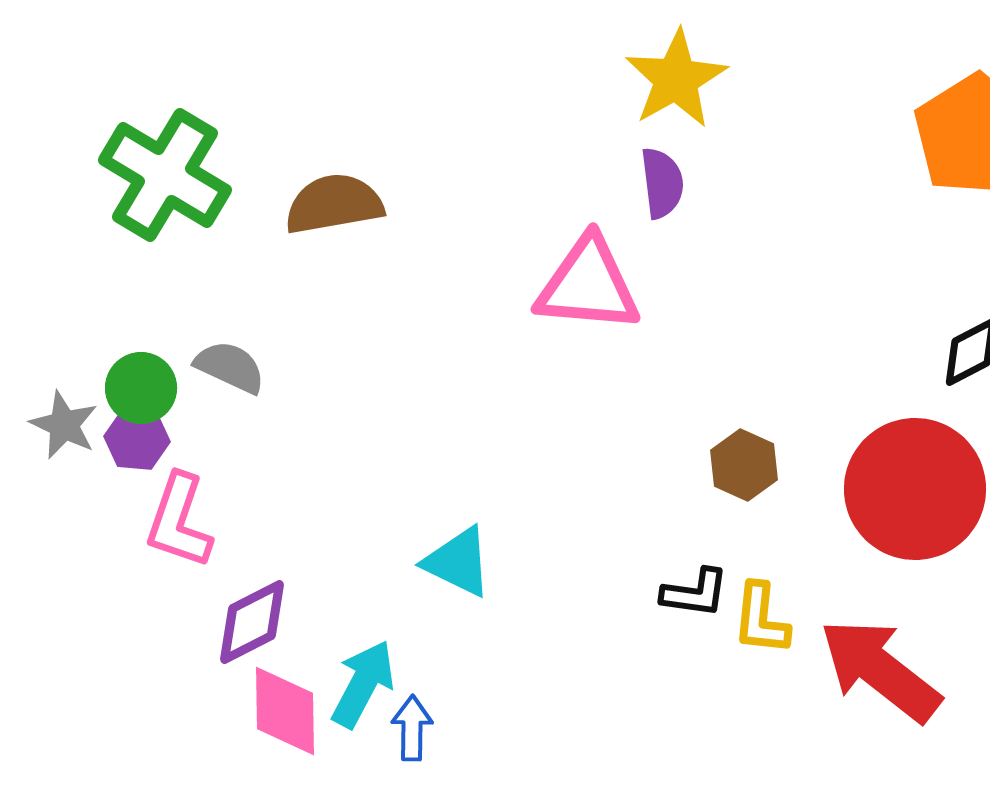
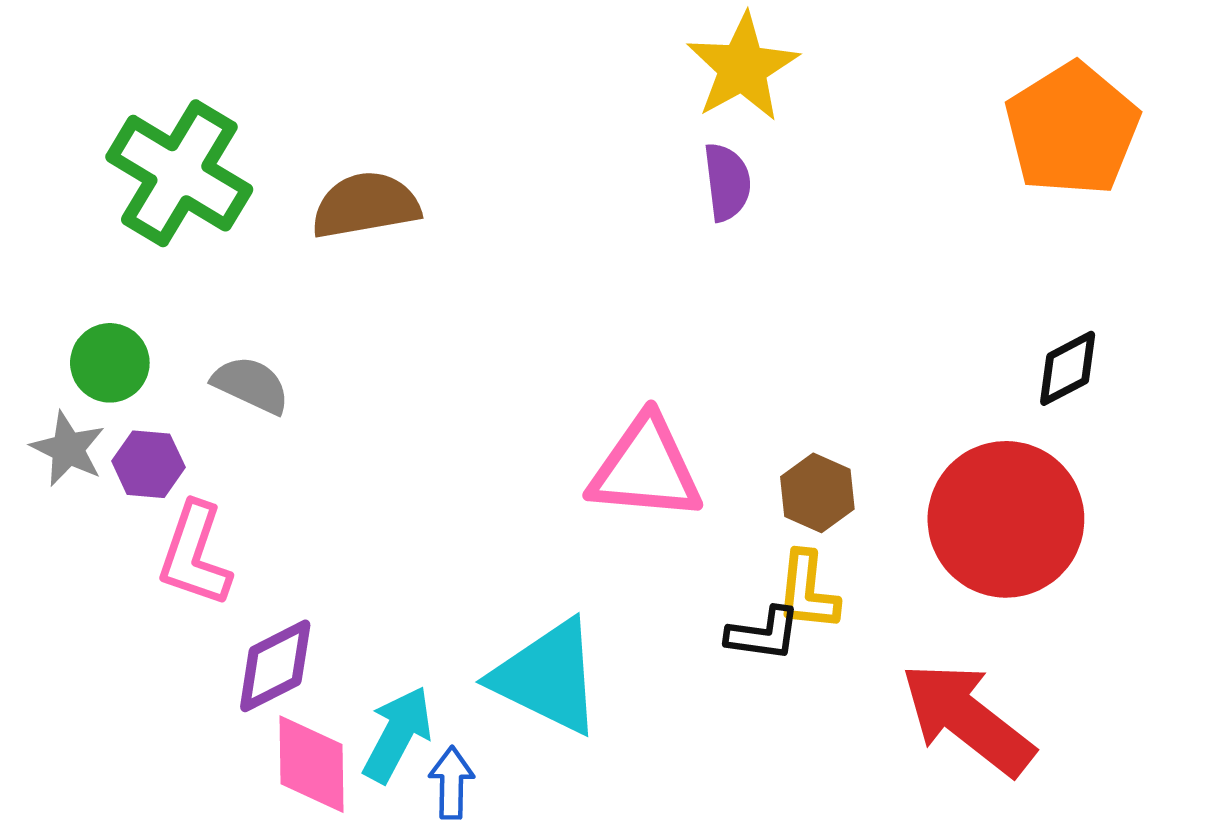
pink triangle: (588, 285) -> (646, 469), moved
green circle: (141, 388) -> (110, 363), moved
cyan triangle: (458, 562) -> (547, 677), moved, size x1.5
yellow L-shape: (761, 619) -> (808, 591), moved

